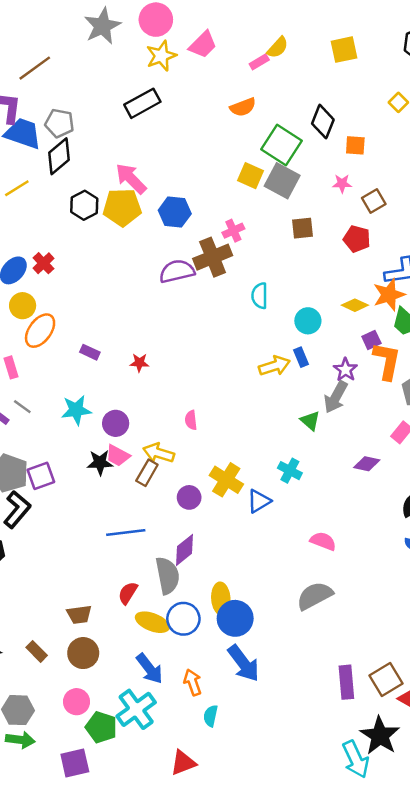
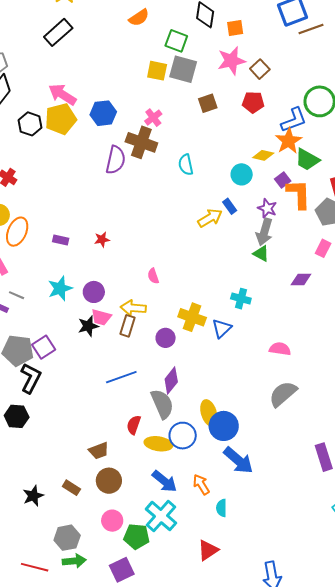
green square: (281, 145) -> (176, 41), size x0.7
pink star: (342, 184) -> (231, 61), size x1.8
brown cross: (213, 257) -> (141, 142), turned -36
purple semicircle: (177, 271) -> (116, 160), turned 128
cyan circle: (308, 321) -> (242, 174), moved
green triangle: (310, 421) -> (261, 254), moved

